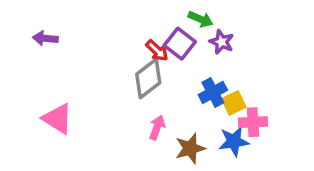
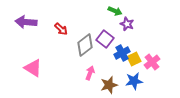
purple arrow: (45, 38) -> (26, 22), size x1.5
purple square: (180, 44) -> (105, 39), moved
red arrow: (157, 51) -> (61, 29), moved
pink cross: (253, 122) -> (152, 62), moved, turned -35

